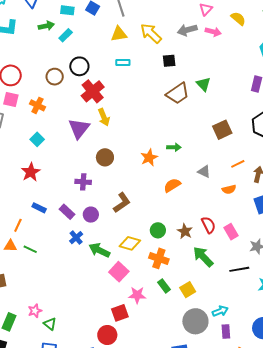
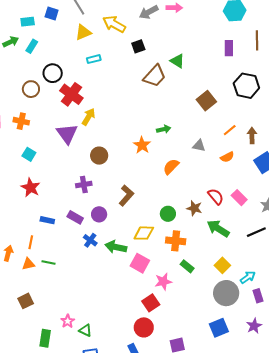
yellow arrow: (104, 117) -> (88, 117), turned -114
yellow square: (188, 290) -> (222, 265), moved

